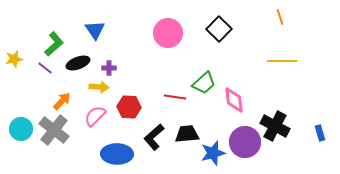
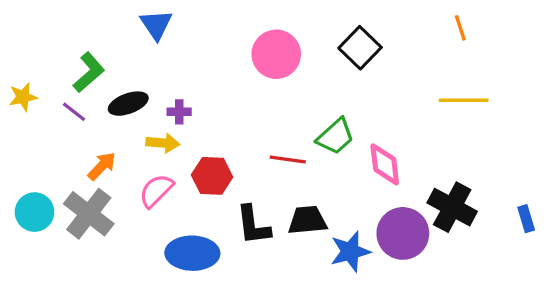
blue triangle: (95, 30) -> (156, 25), moved
black L-shape: (154, 137) -> (253, 225), turned -56

